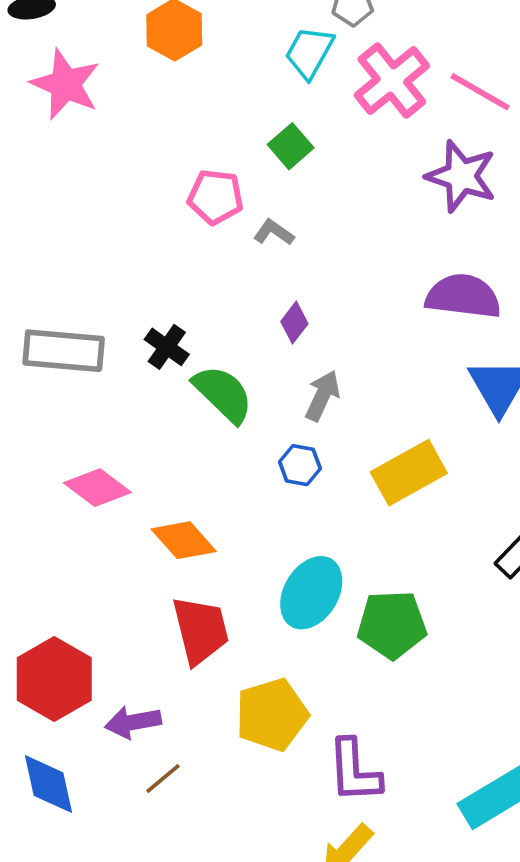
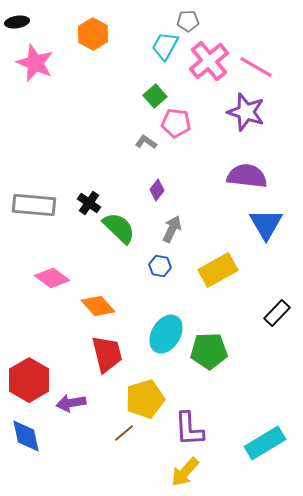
pink pentagon: (216, 197) -> (176, 123), moved
brown line: (163, 778) -> (124, 433), moved

